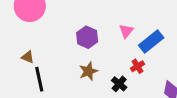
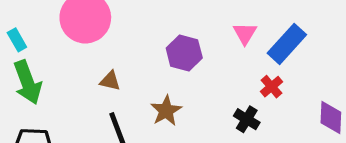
brown triangle: (28, 57) -> (110, 81), moved
brown star: (88, 71) -> (166, 111), moved

